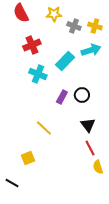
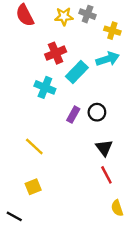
gray cross: (74, 26) -> (88, 14), moved
red cross: (32, 45) -> (56, 53), moved
yellow line: (44, 128) -> (34, 147), moved
yellow semicircle: (98, 167) -> (117, 208), moved

